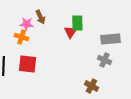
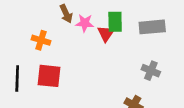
pink star: (26, 24) -> (85, 23), moved
gray rectangle: (110, 39) -> (152, 27), moved

